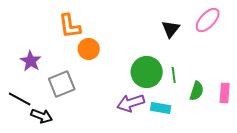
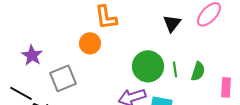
orange L-shape: (70, 26) -> (106, 17), moved
green semicircle: (197, 91) -> (198, 71), moved

